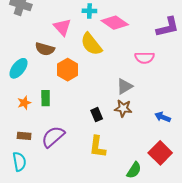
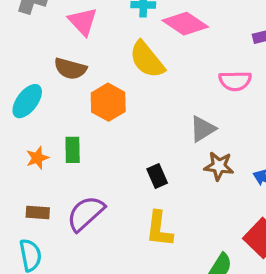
pink triangle: (62, 27) -> (83, 21), moved
brown star: (123, 108) -> (219, 166), moved

